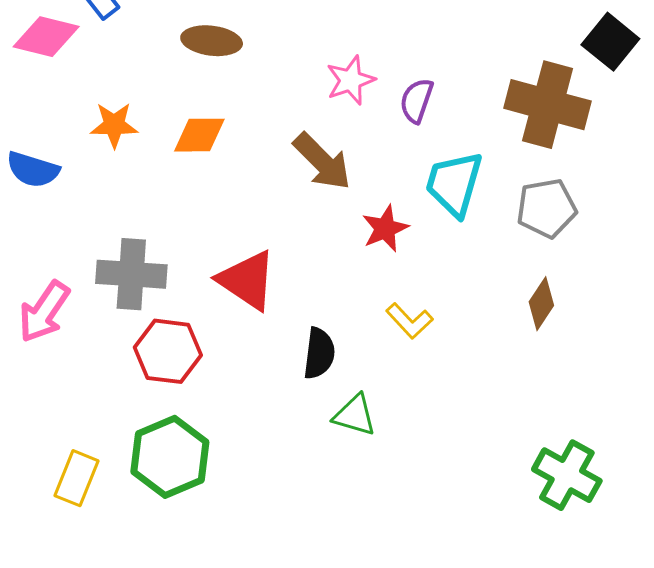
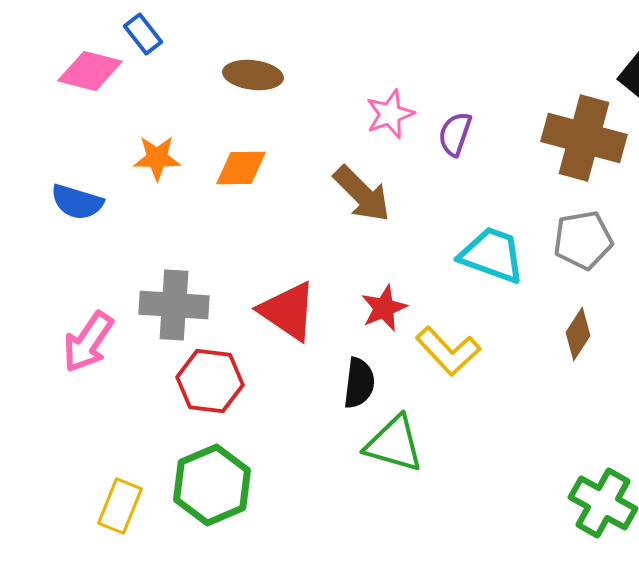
cyan trapezoid: (454, 184) -> (492, 255), moved, turned 94
red star: (385, 228) -> (384, 308), moved
yellow L-shape: (409, 321) -> (448, 351), size x1.4
green triangle: (355, 415) -> (394, 444), size x1.4

